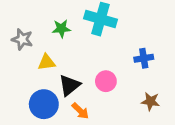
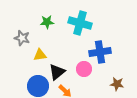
green star: (61, 29) -> (47, 22), moved
blue cross: (144, 58) -> (100, 52), moved, size x1.5

